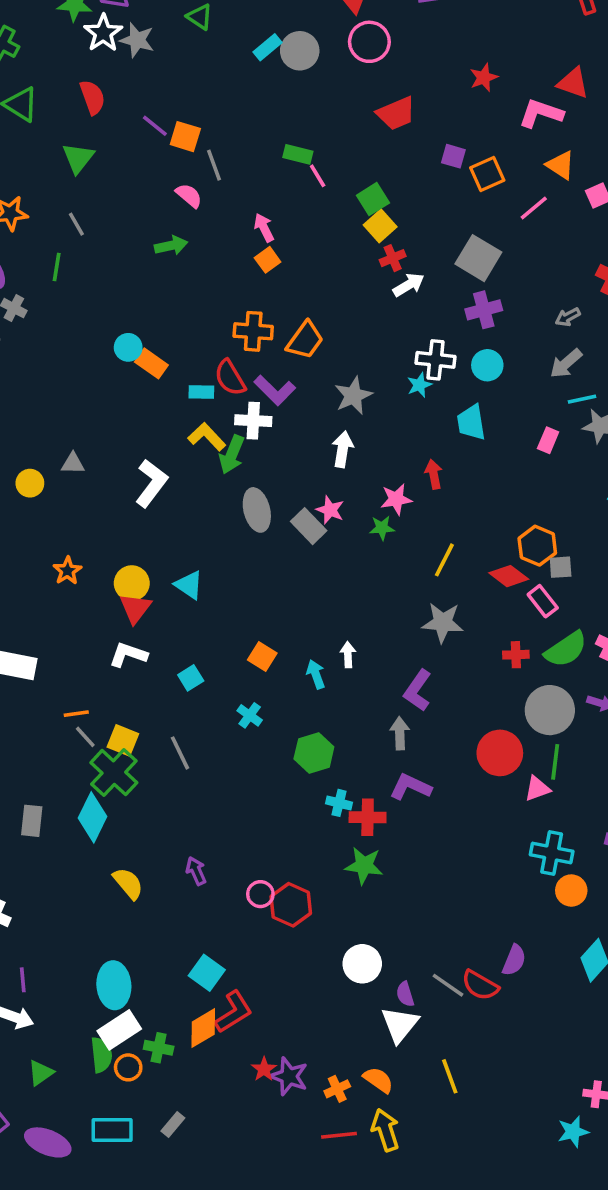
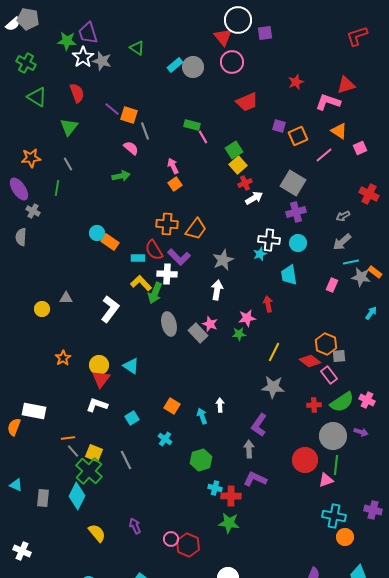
red triangle: (573, 83) -> (346, 85), turned -36

